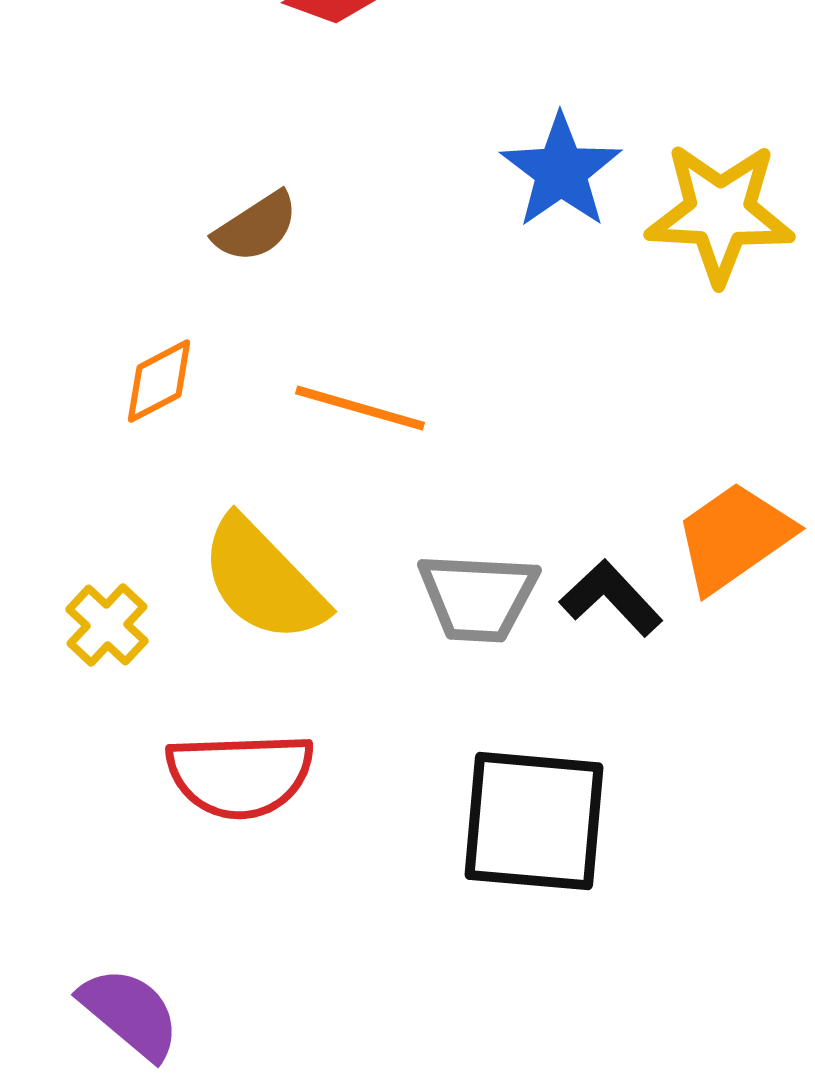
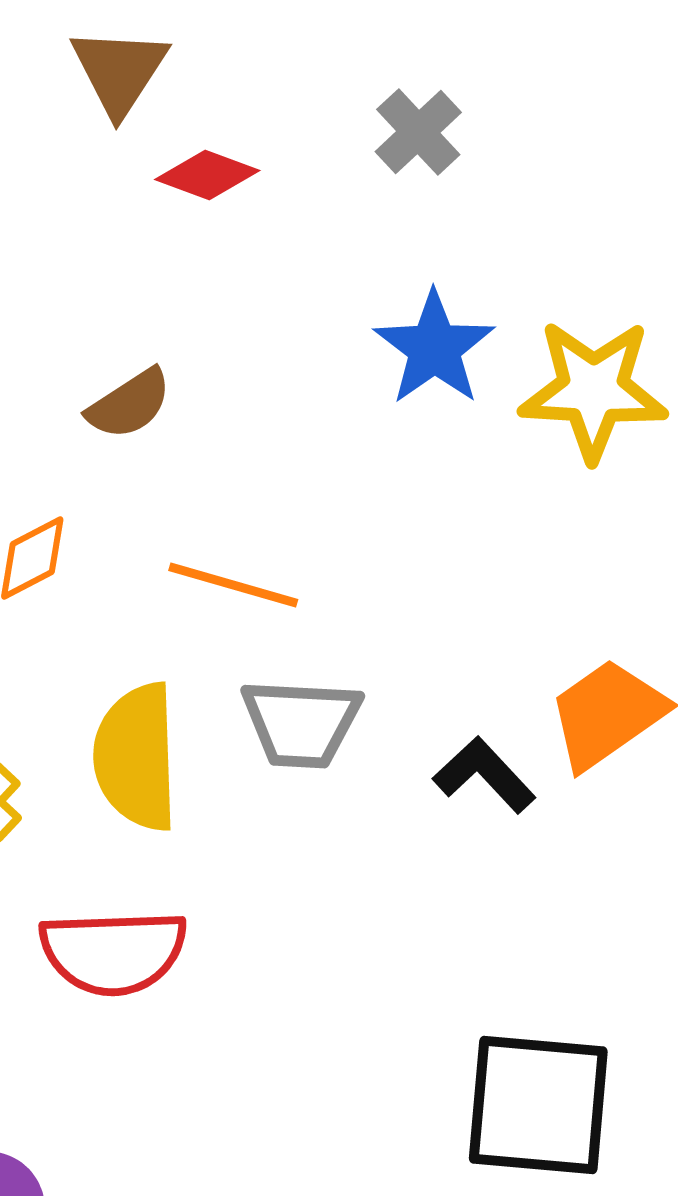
yellow semicircle: (263, 580) -> (136, 757), turned 42
gray trapezoid: (478, 597) -> (301, 723), moved
black square: (534, 821) -> (538, 1105), moved

